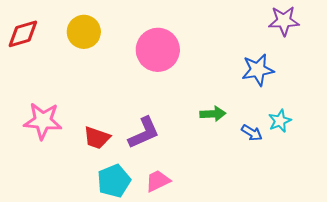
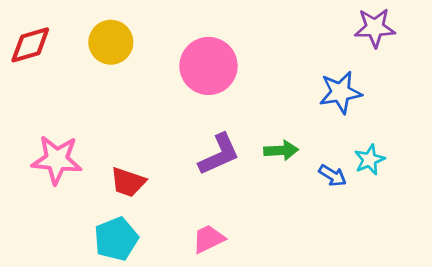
purple L-shape: (144, 133) -> (219, 154), moved
cyan pentagon: (114, 181) -> (116, 239), moved

